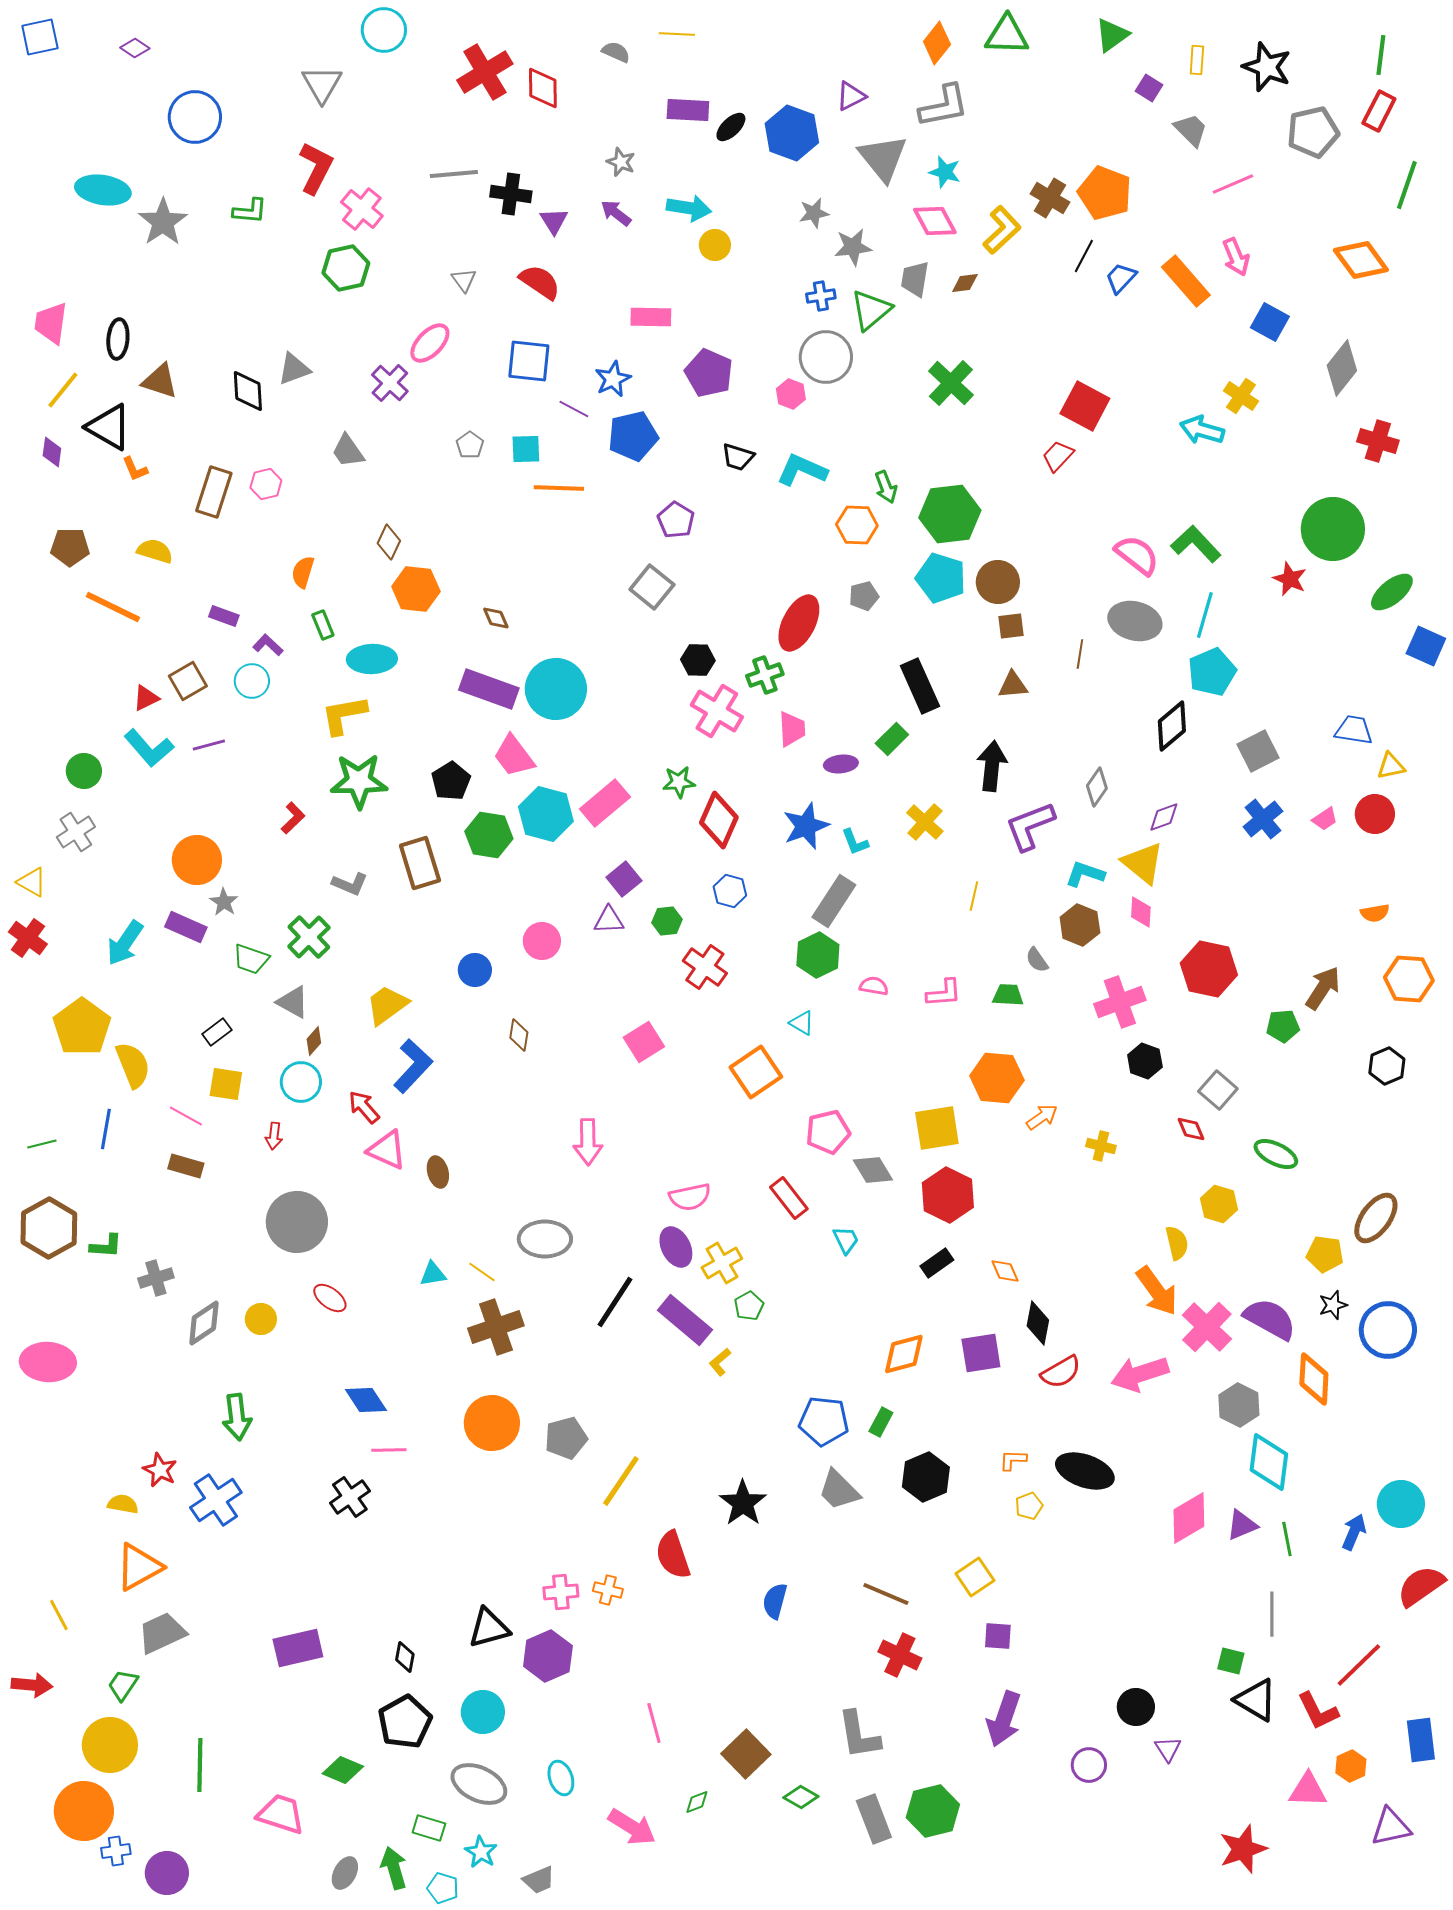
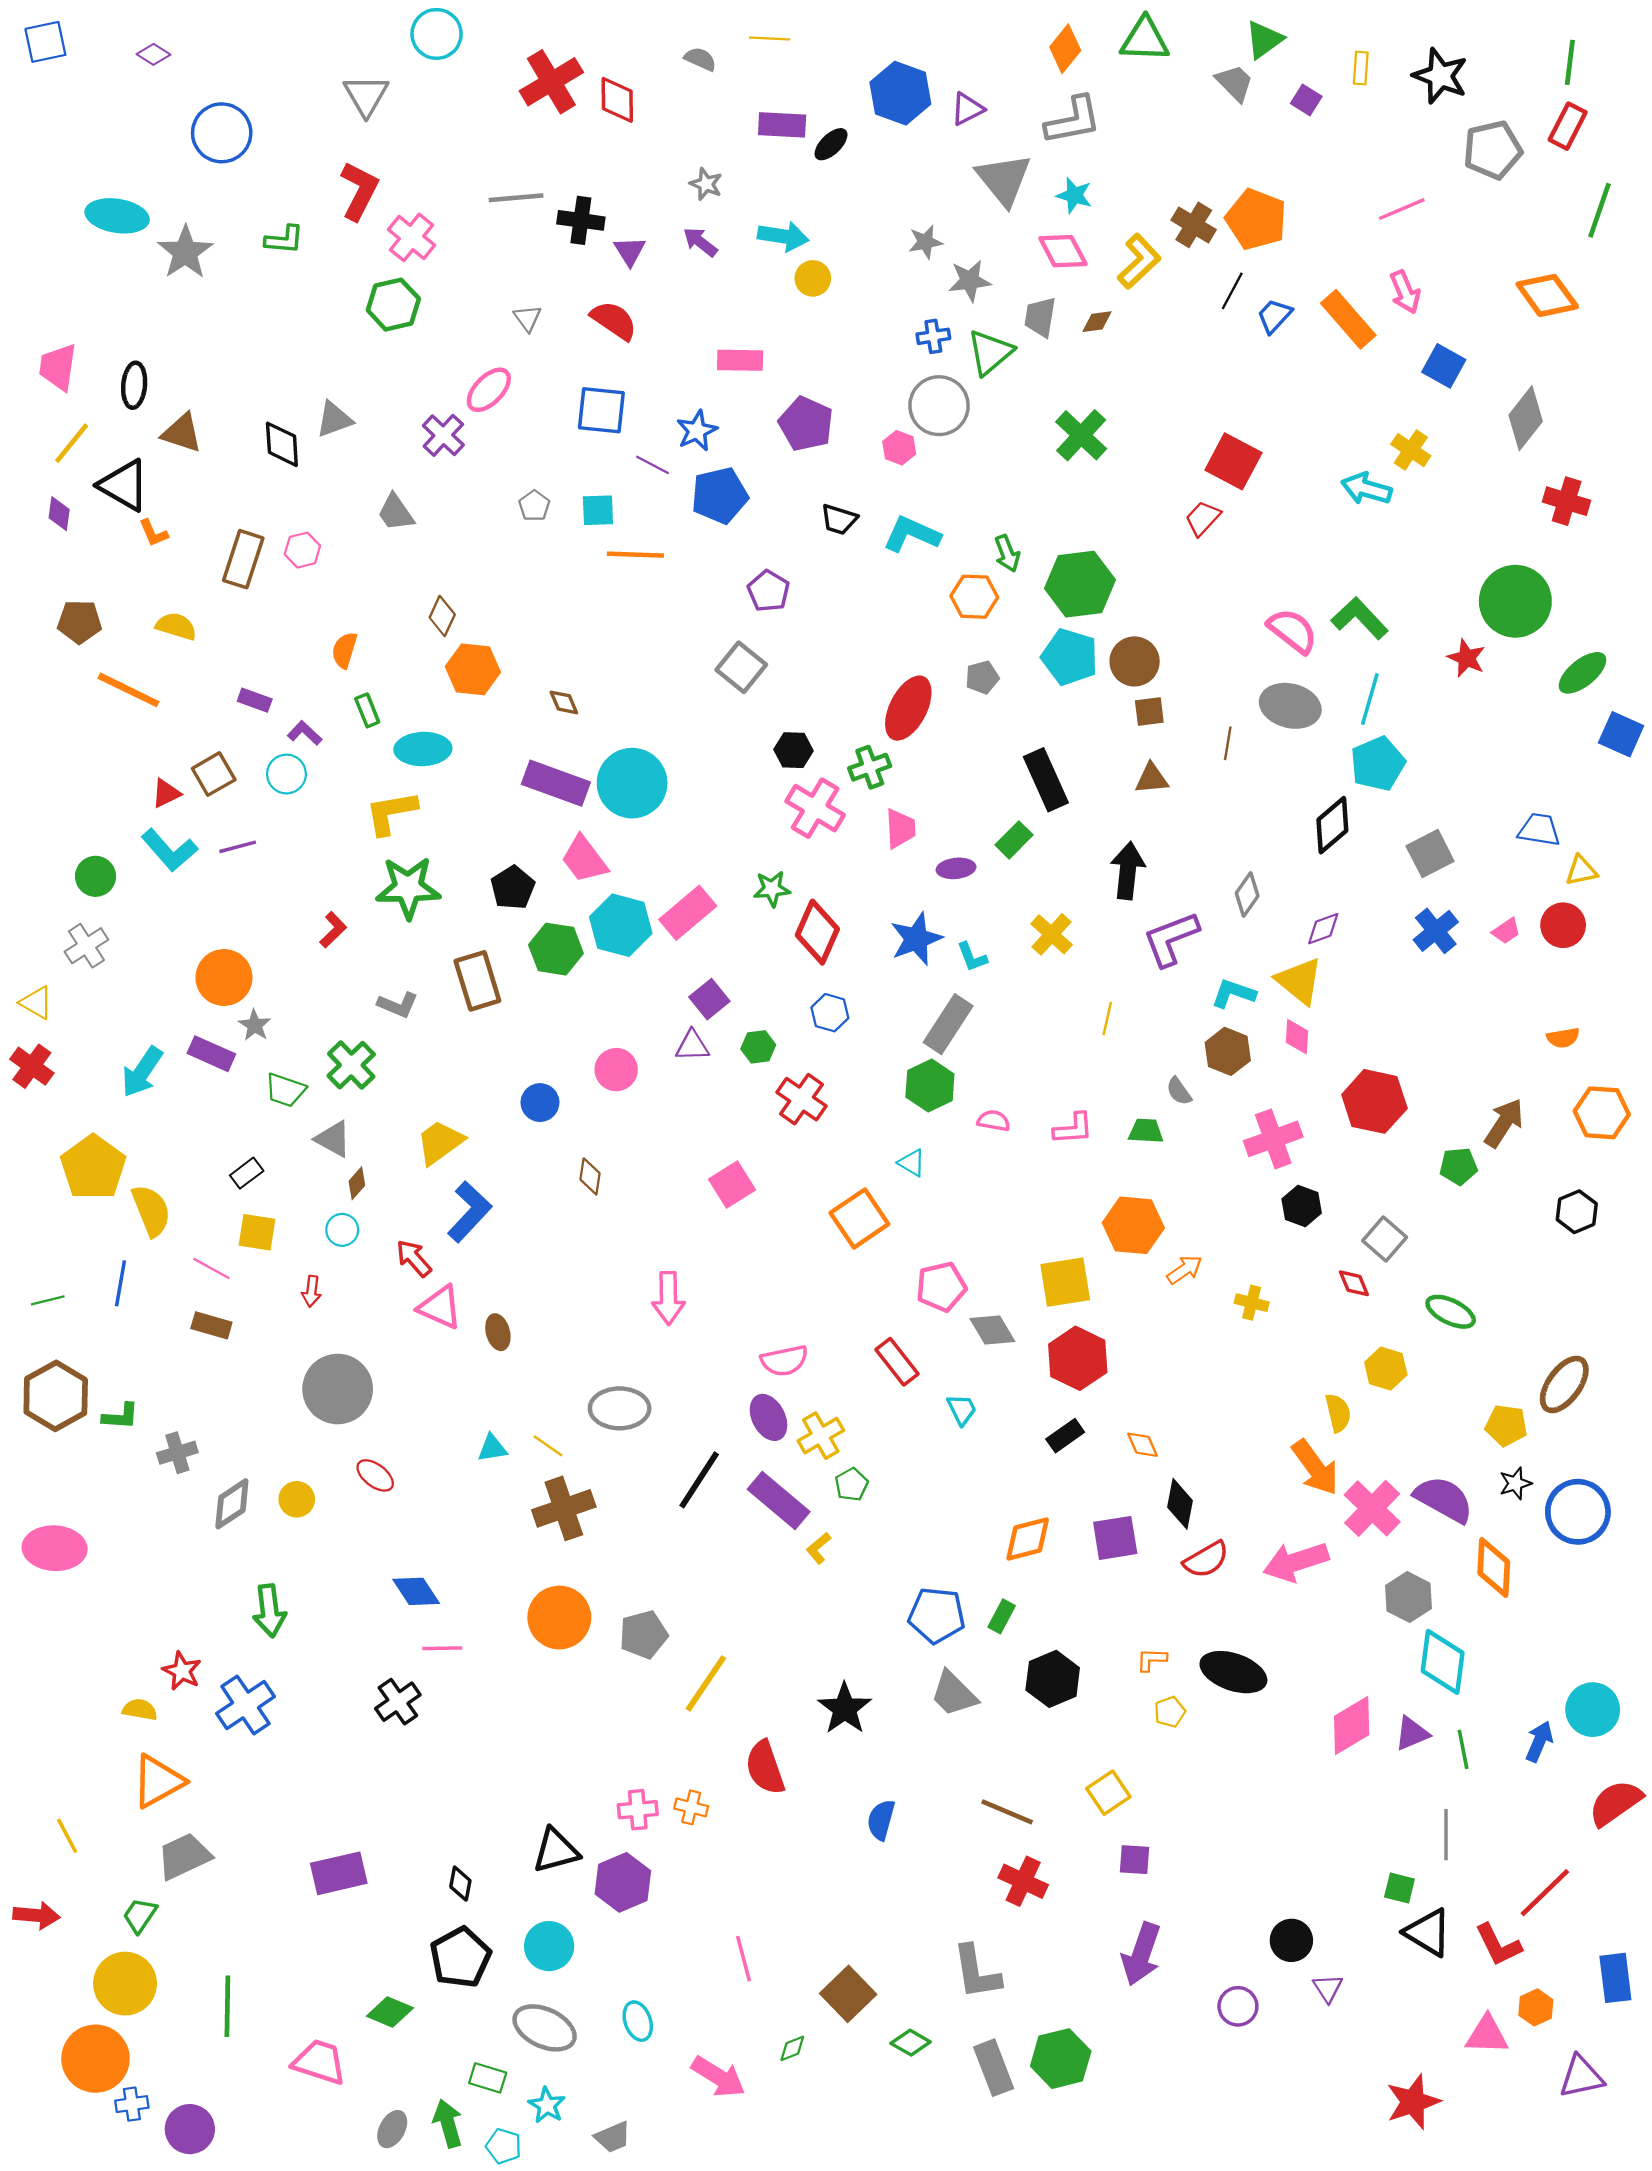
gray trapezoid: (1191, 130) -> (1235, 83), moved
blue hexagon: (792, 133) -> (900, 93), moved
cyan circle: (301, 1082) -> (342, 1230), size x0.7

